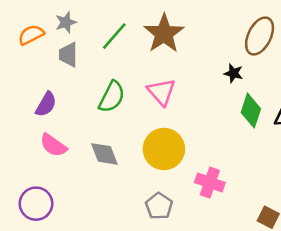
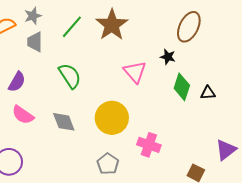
pink triangle: (161, 92) -> (135, 72), moved
green semicircle: (112, 97) -> (70, 76), turned -60

